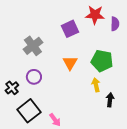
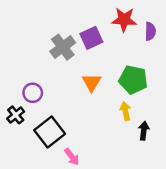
gray cross: (33, 46) -> (63, 47), moved
purple circle: (34, 77) -> (33, 93), moved
black square: (29, 111) -> (50, 132), moved

